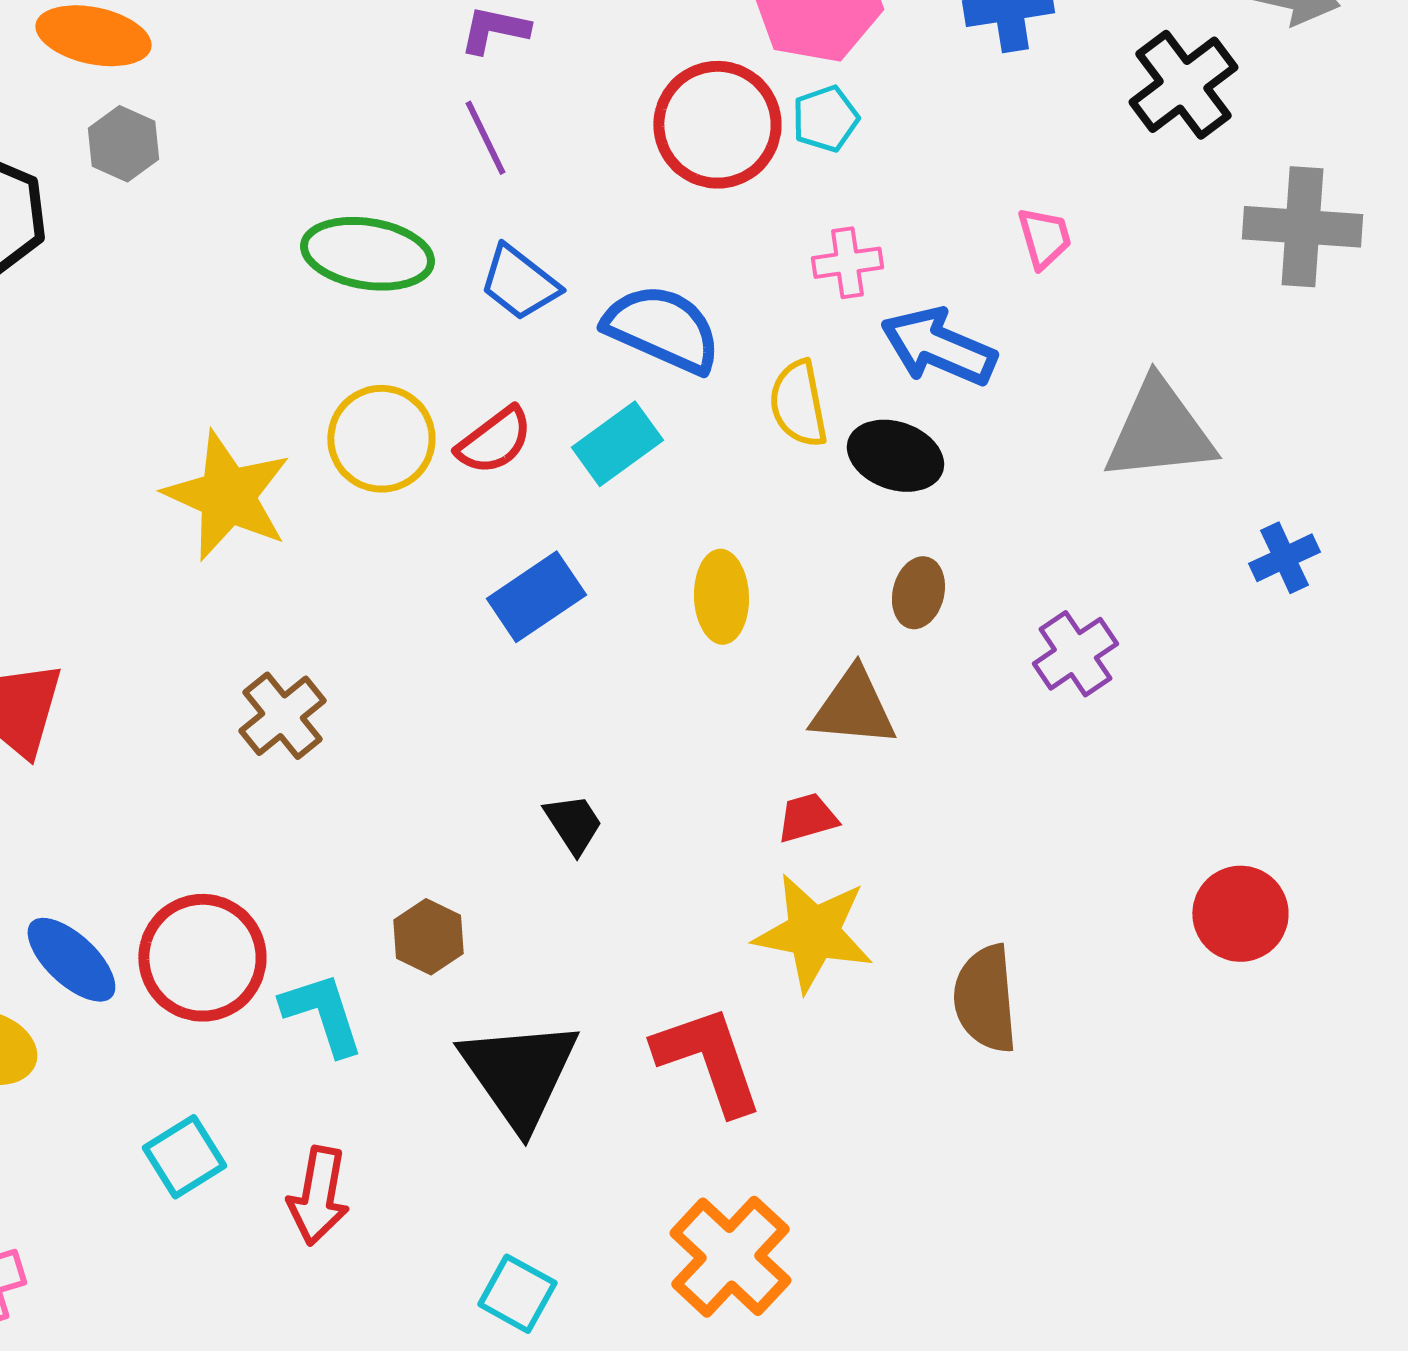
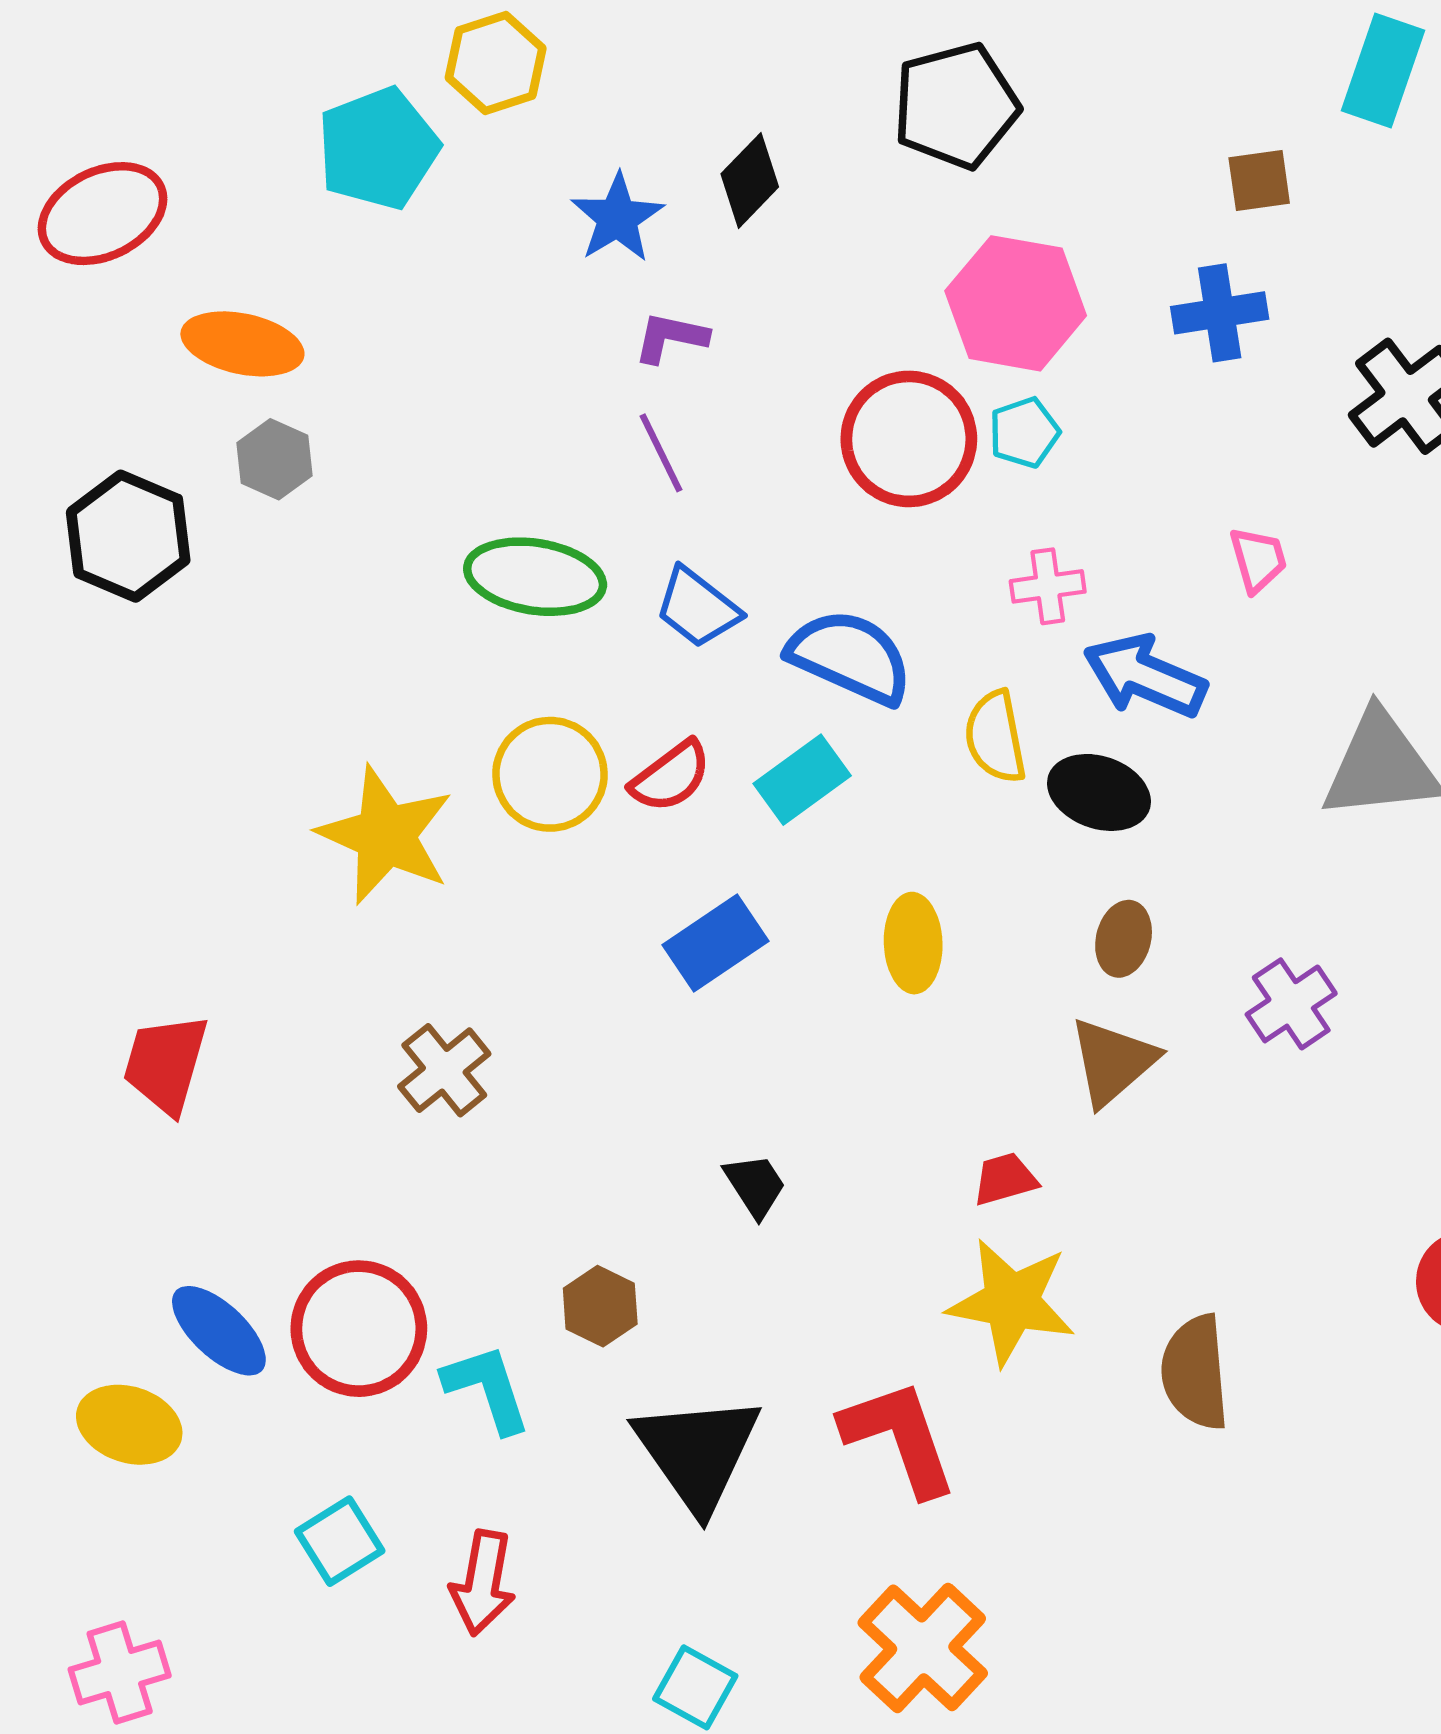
brown triangle: (853, 708) -> (1113, 1062), moved, turned -46

